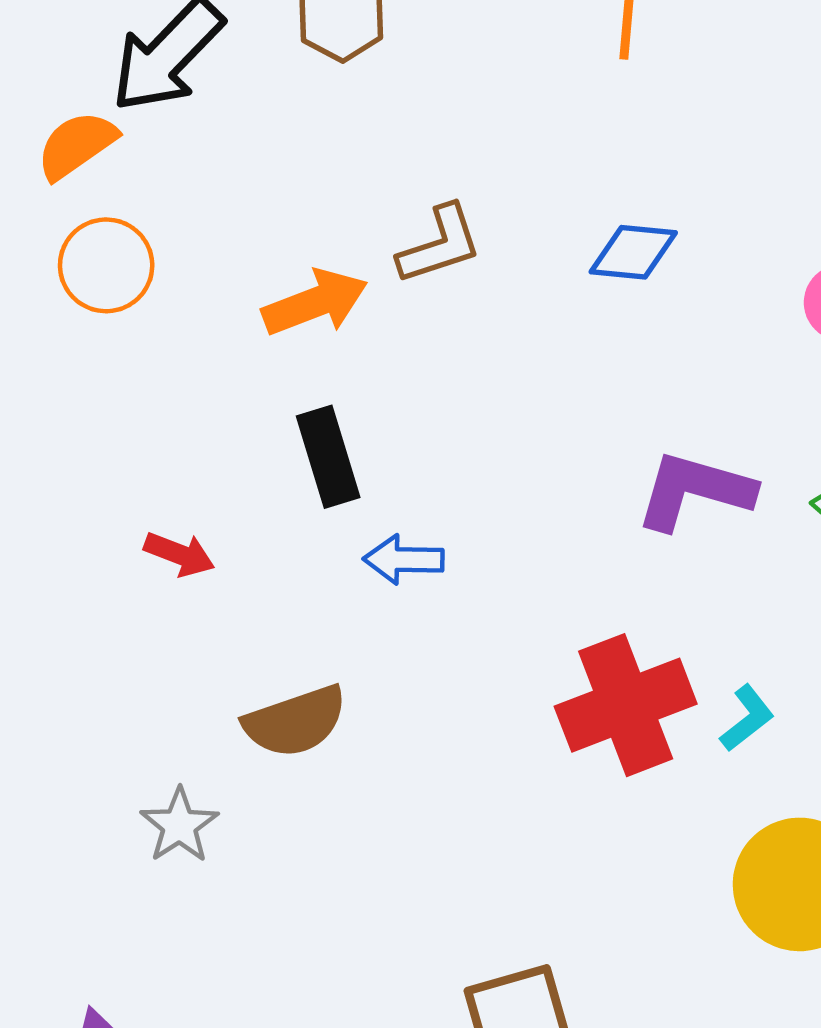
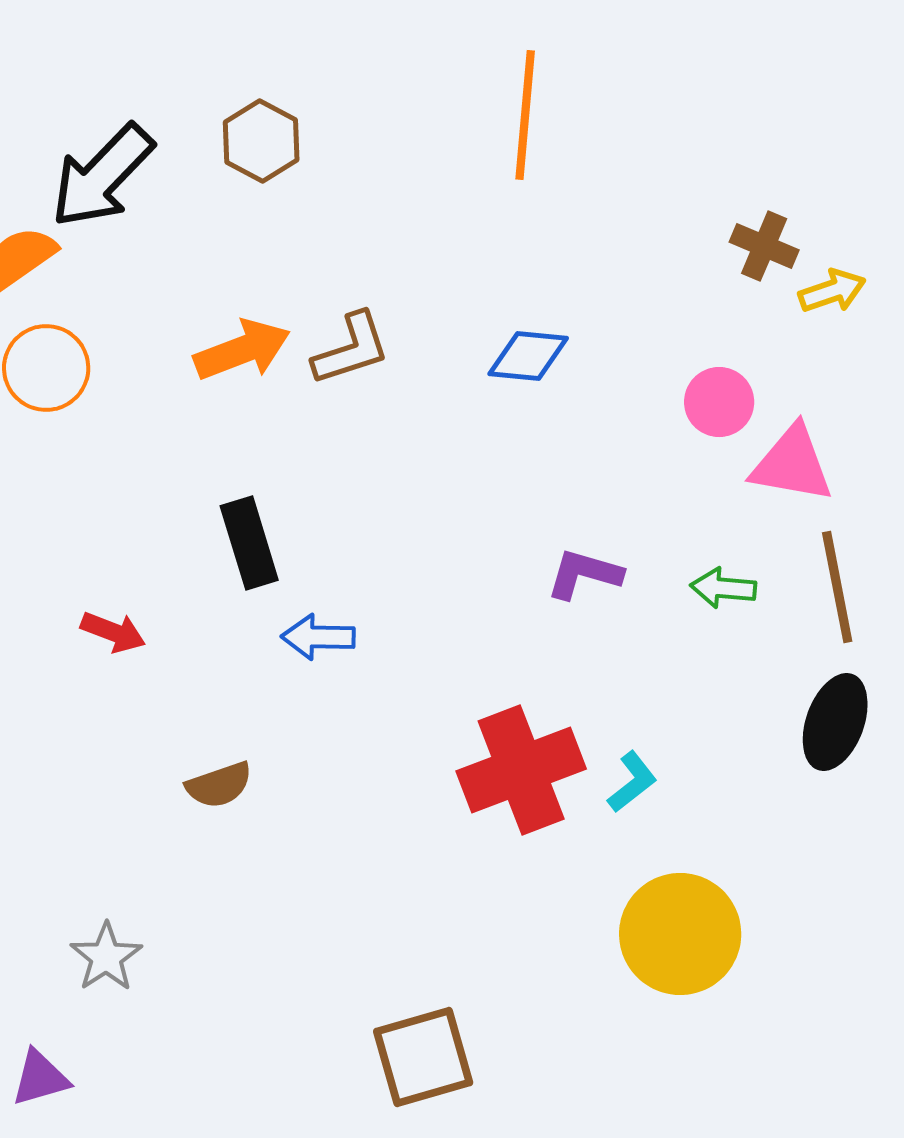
orange arrow: (315, 303) -> (242, 350), moved
purple L-shape: (695, 491) -> (584, 574), size x0.7
brown semicircle: (295, 721) -> (219, 785), size x0.7
gray star: (179, 825) -> (106, 957), moved

